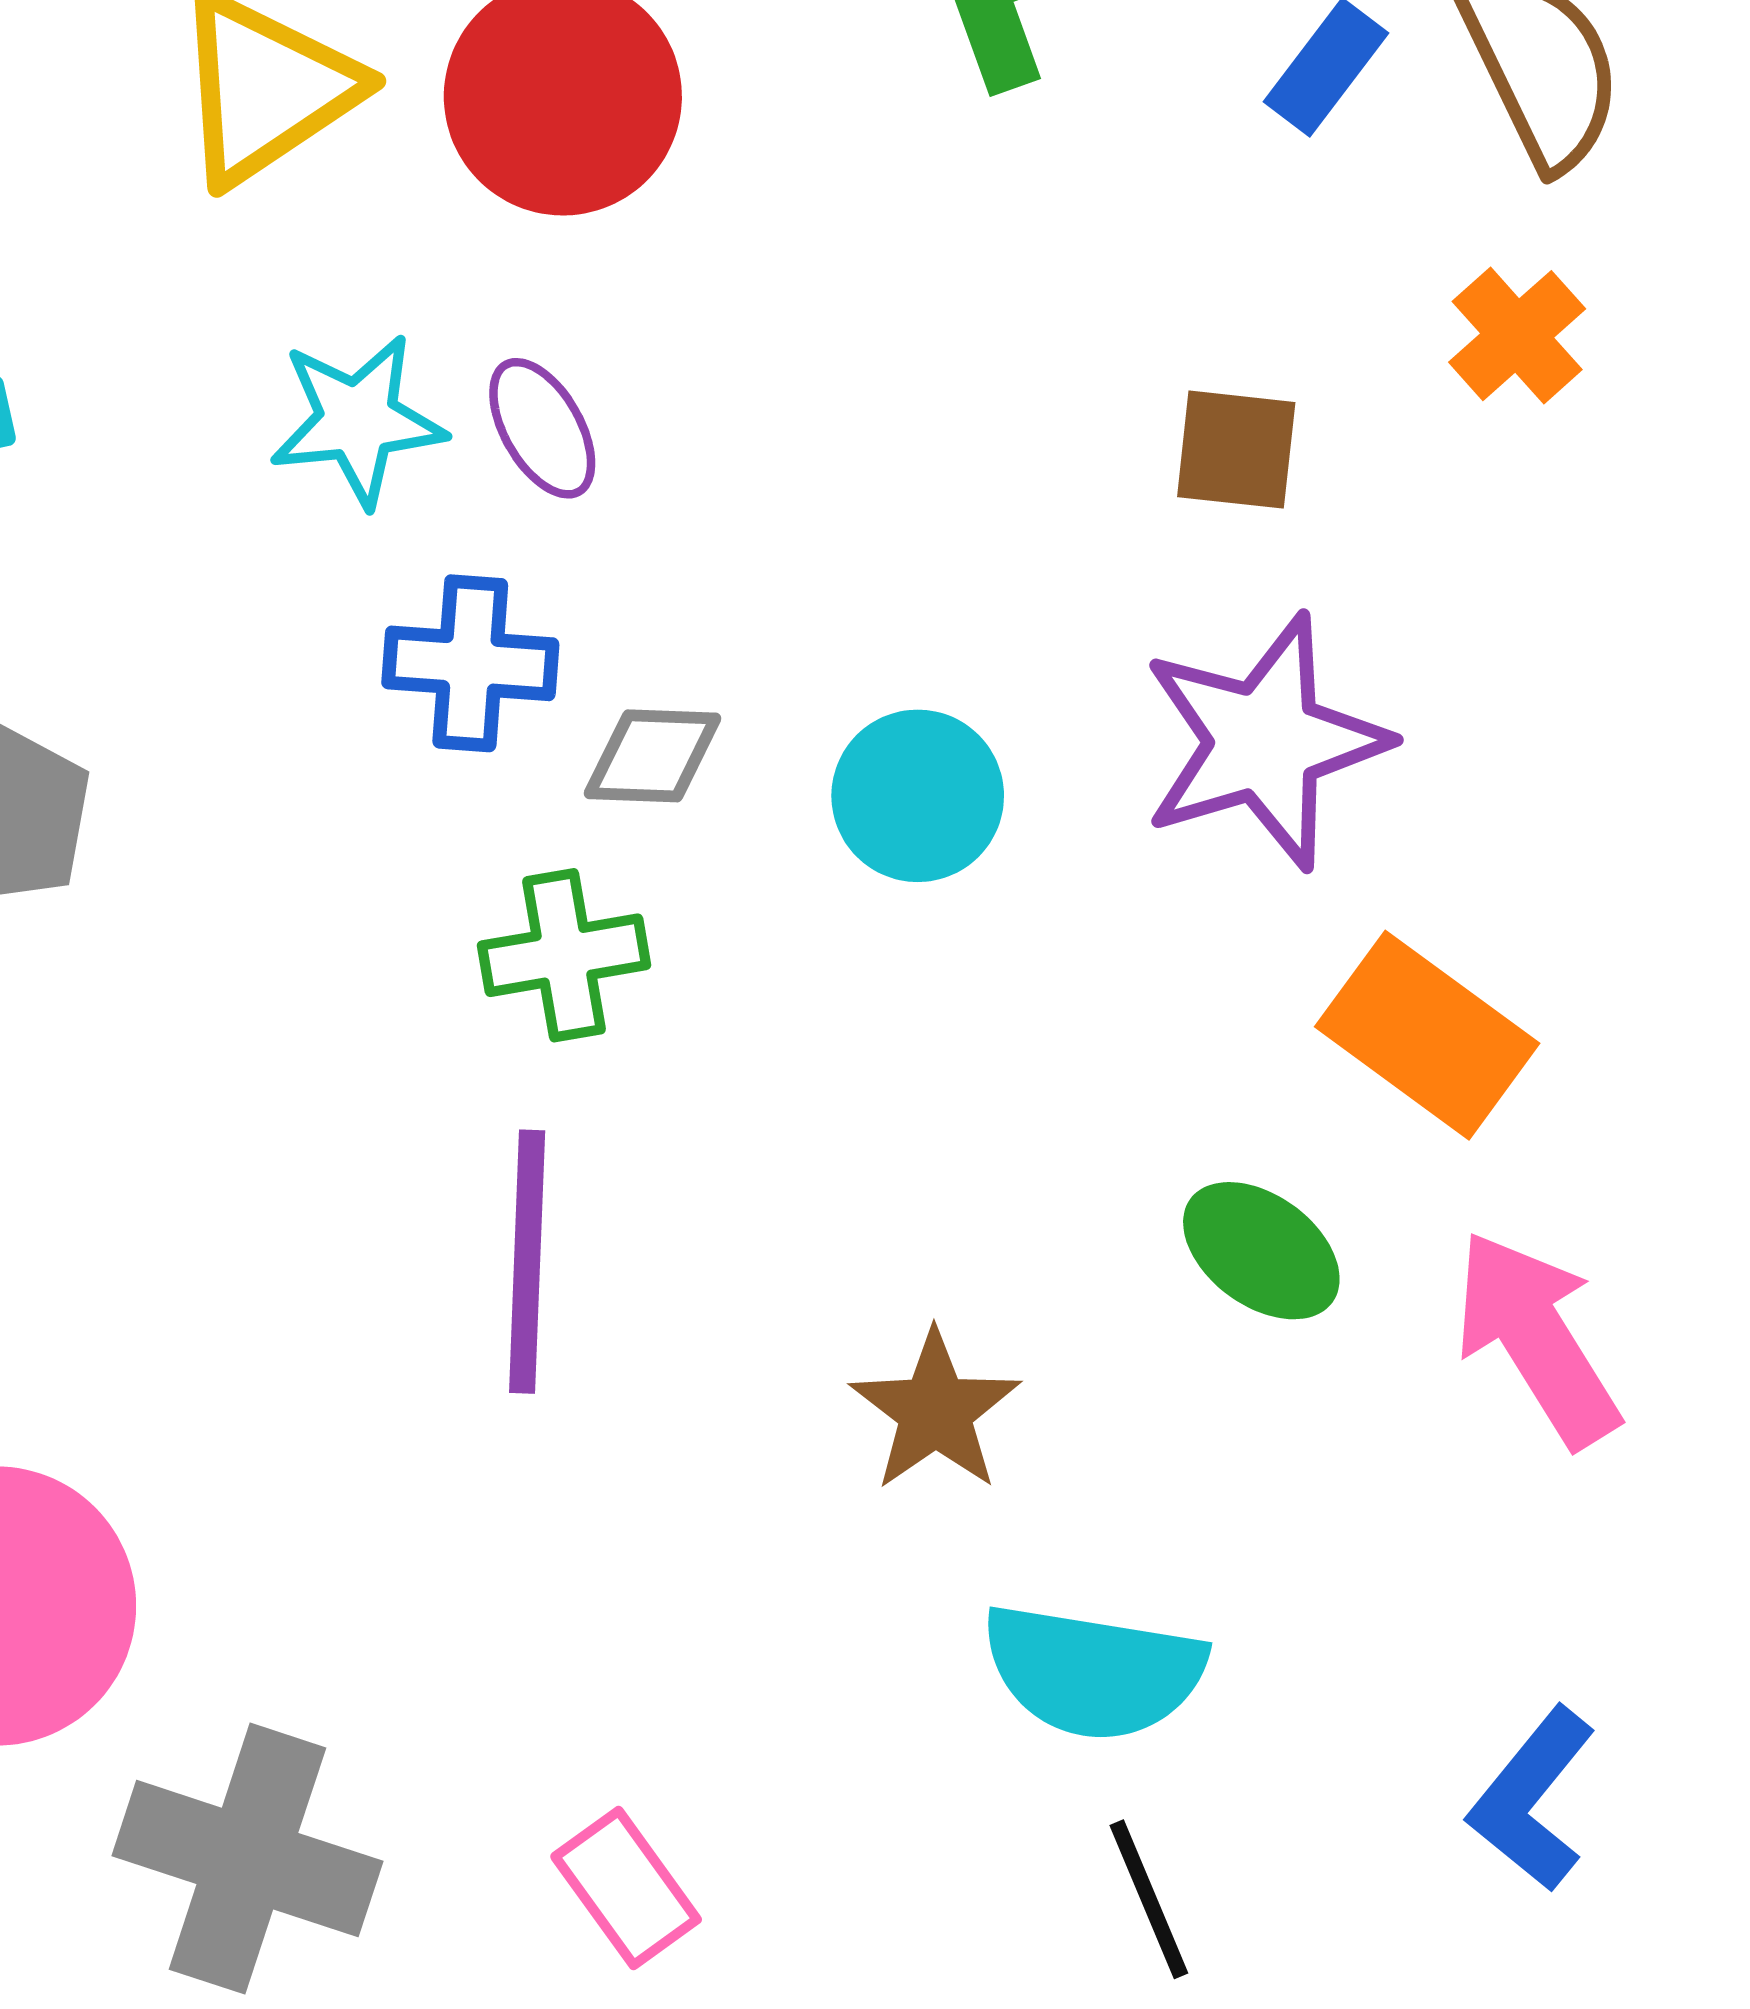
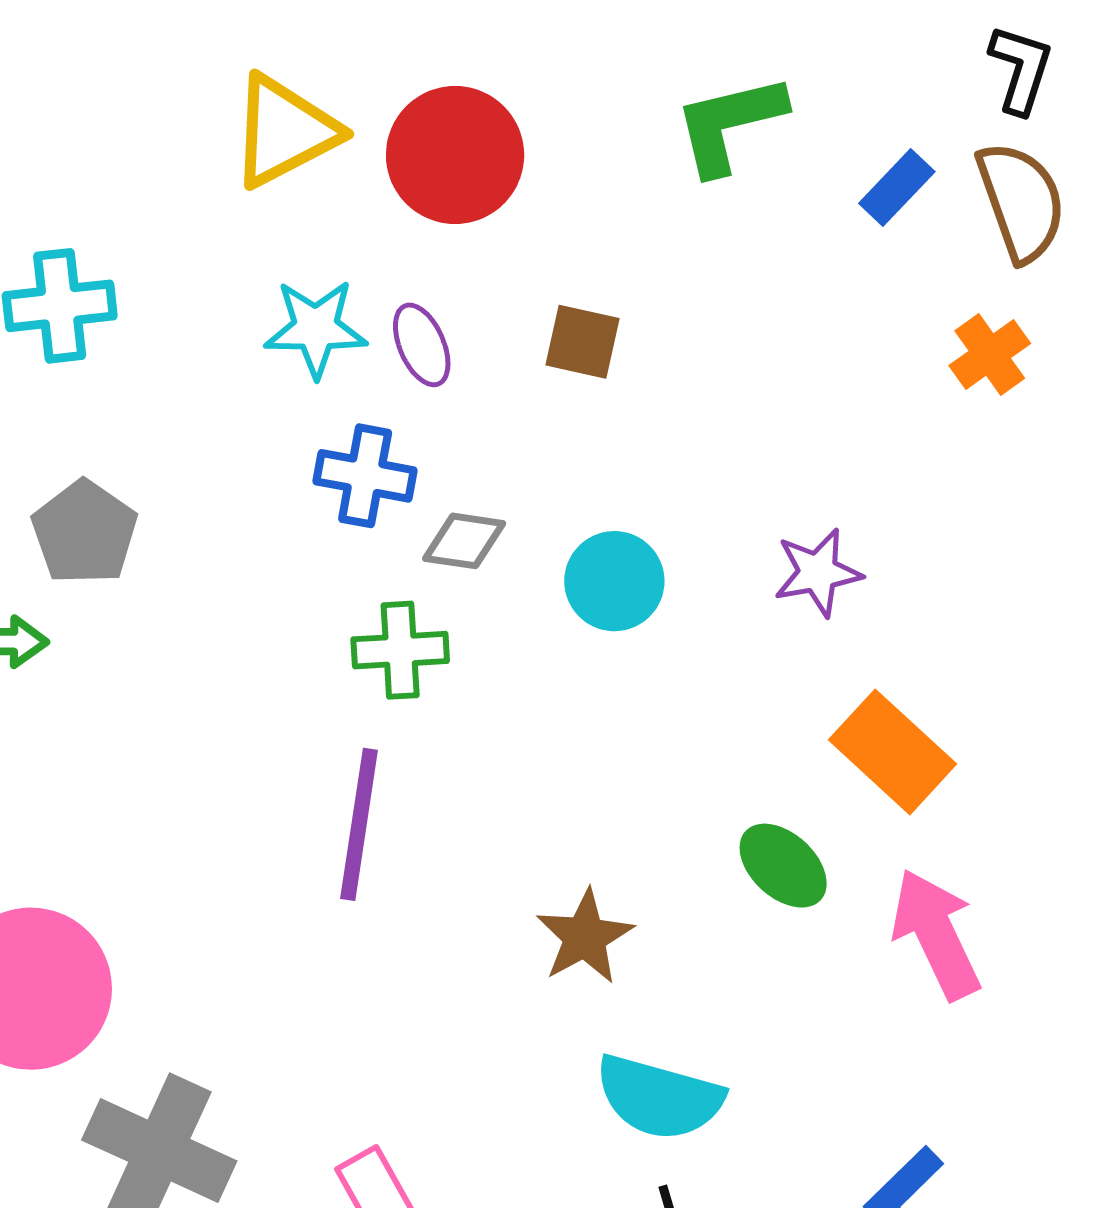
brown square: (1236, 450) -> (582, 342), moved
purple star: (1264, 742) -> (818, 572), size x0.6

